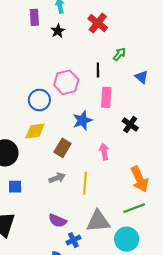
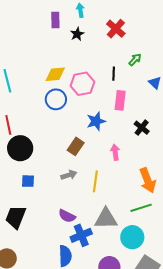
yellow diamond: (35, 131) -> (55, 74), moved
blue cross: (73, 240) -> (81, 235), size x1.5

